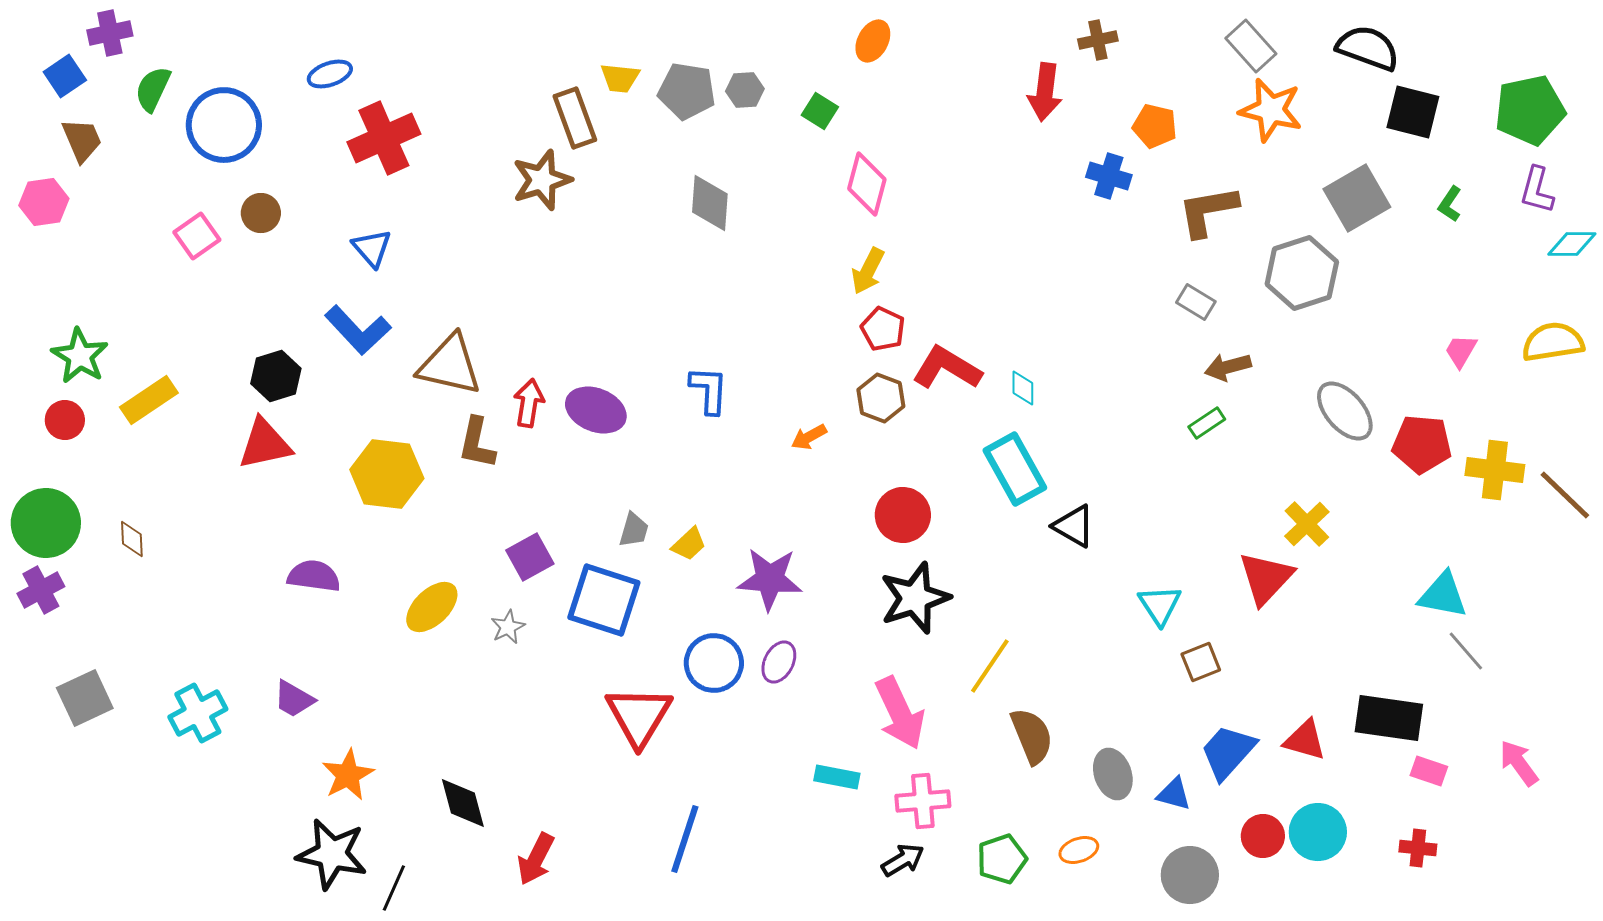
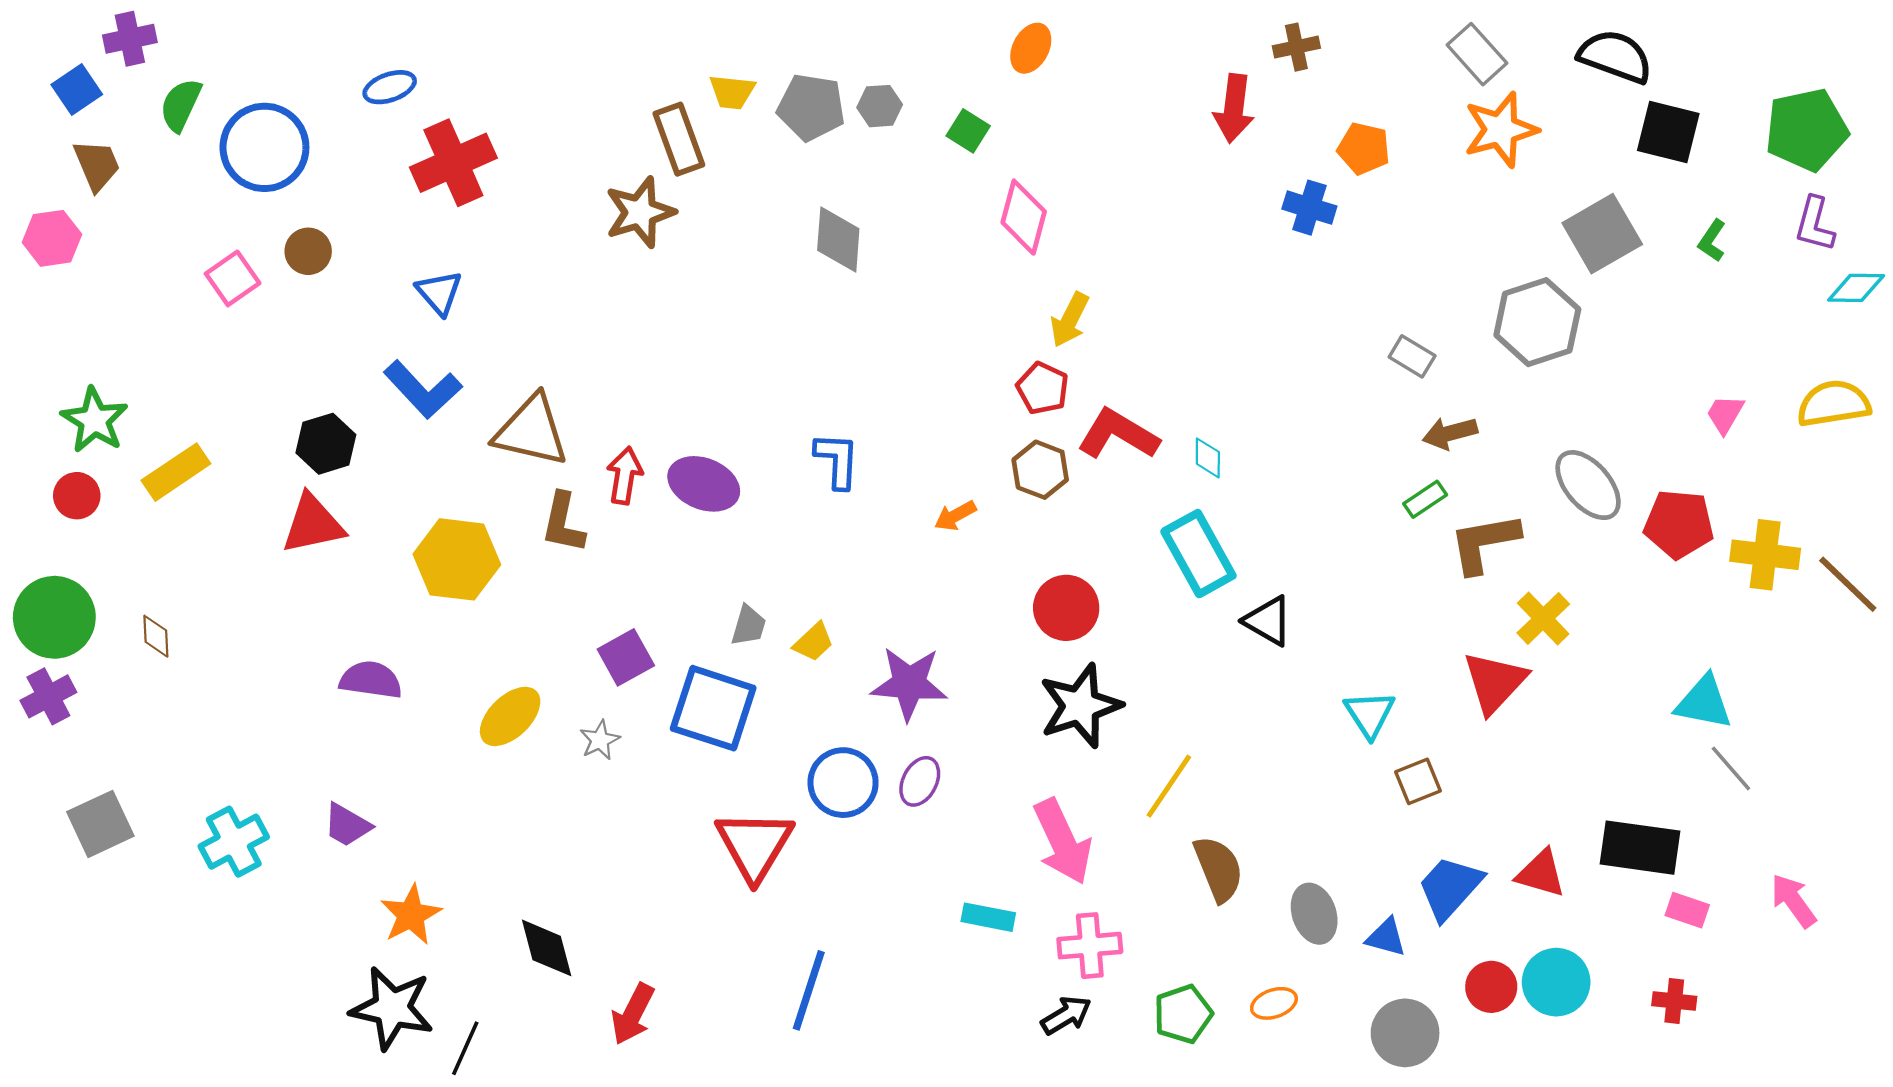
orange star: (1271, 110) -> (1501, 130), turned -30
brown L-shape: (1208, 211) -> (1484, 543), moved
yellow arrow: (868, 271) -> (1070, 320), moved

